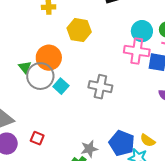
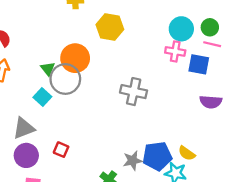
pink cross: (137, 51) -> (175, 51), size x0.7
cyan square: (61, 86) -> (42, 97), moved
blue pentagon: (122, 143) -> (157, 156), turned -30
gray star: (89, 149) -> (133, 161), moved

